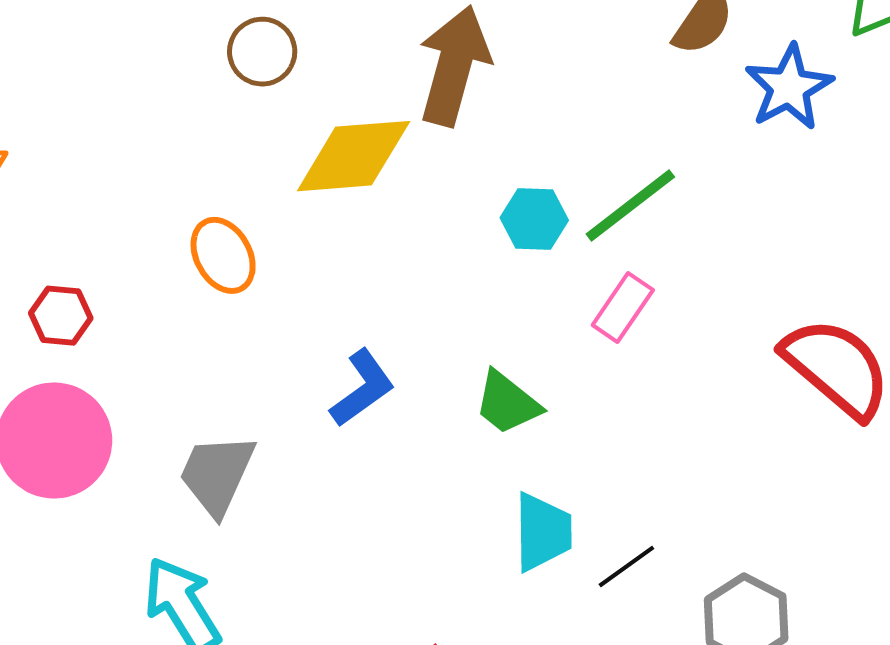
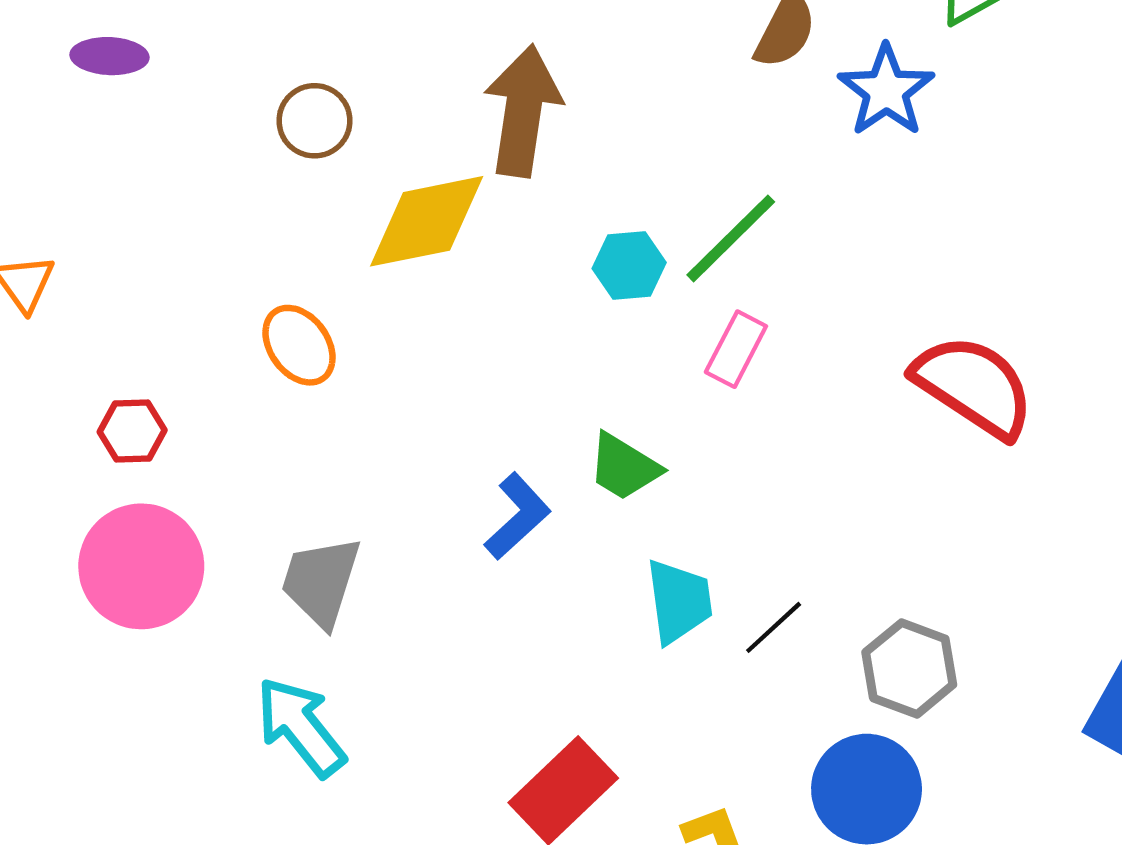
blue L-shape: (362, 388) -> (517, 516), moved

